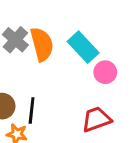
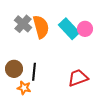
pink circle: (105, 72) -> (85, 29), moved

